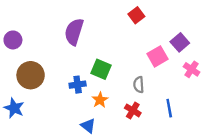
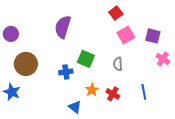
purple square: (180, 42) -> (153, 36), turned -35
pink square: (157, 56) -> (126, 35), moved
gray semicircle: (139, 85) -> (118, 64), moved
orange star: (100, 100) -> (92, 90), moved

